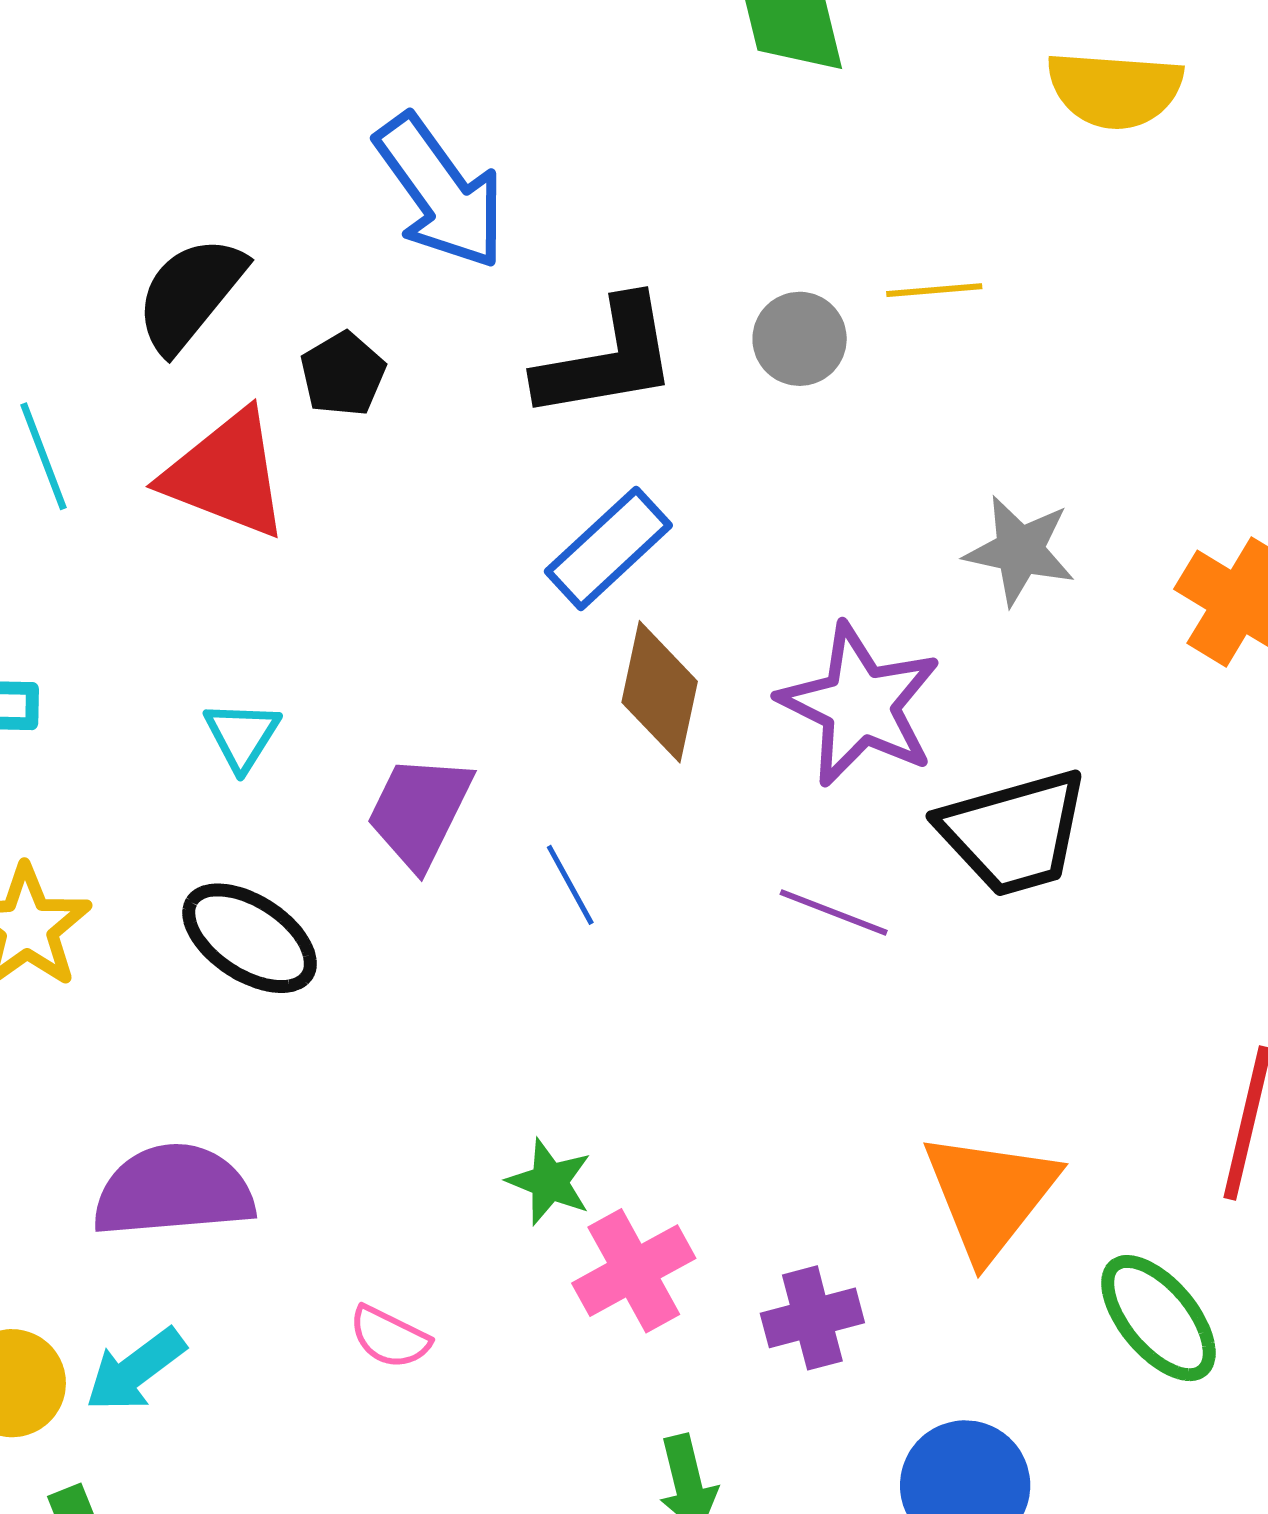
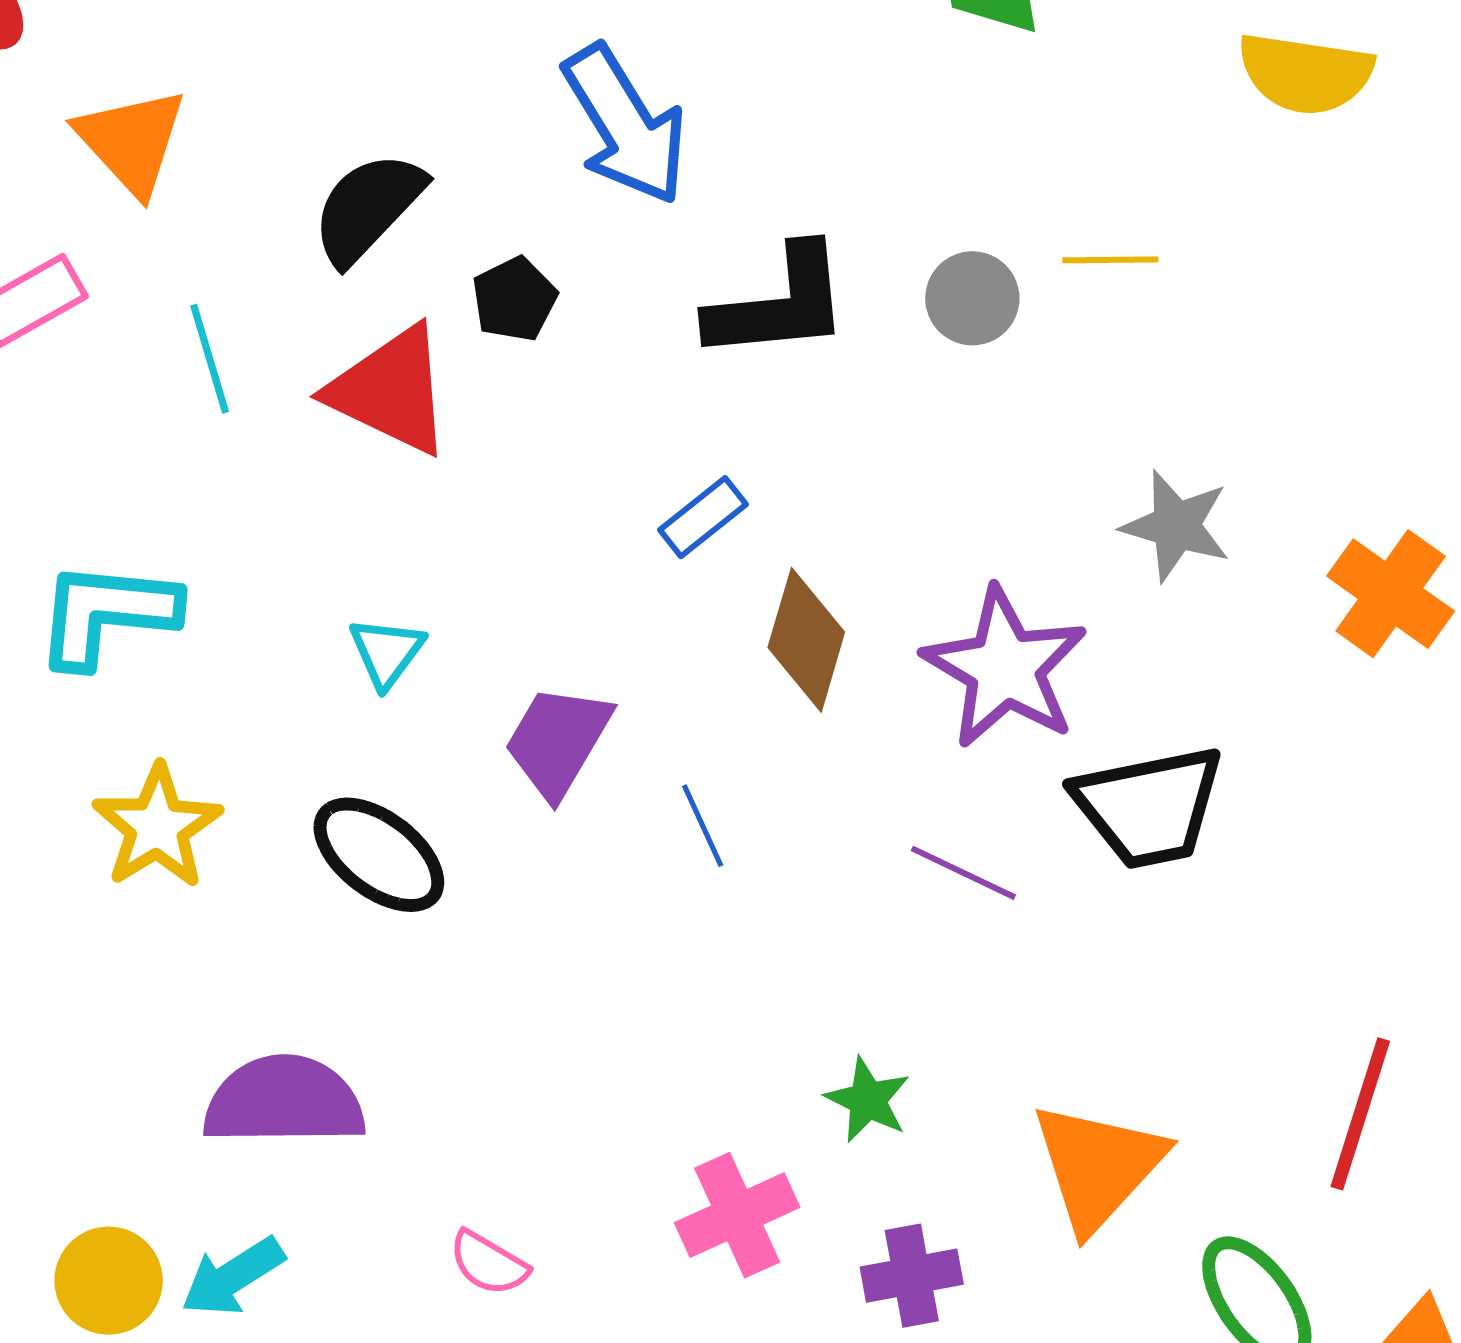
blue rectangle: (608, 548) -> (703, 517), moved, size x0.7
green star: (549, 1182) -> (868, 1100), moved

